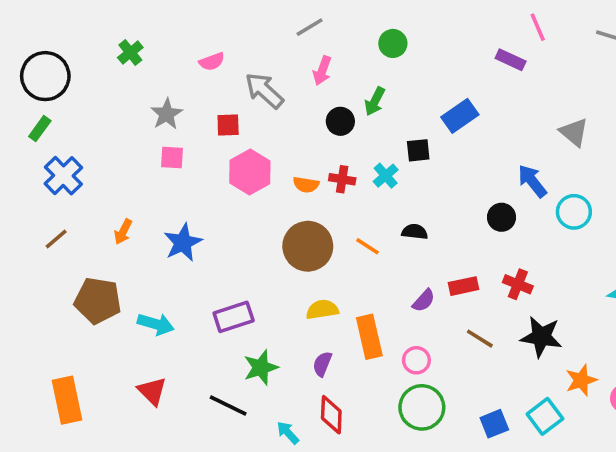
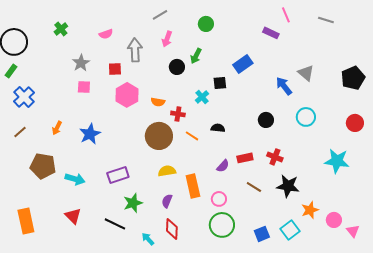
gray arrow: (264, 91) -> (135, 50), turned 45
red cross: (342, 179) -> (178, 114), moved
blue arrow: (532, 181) -> (284, 86), moved

